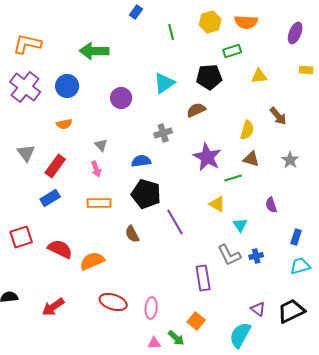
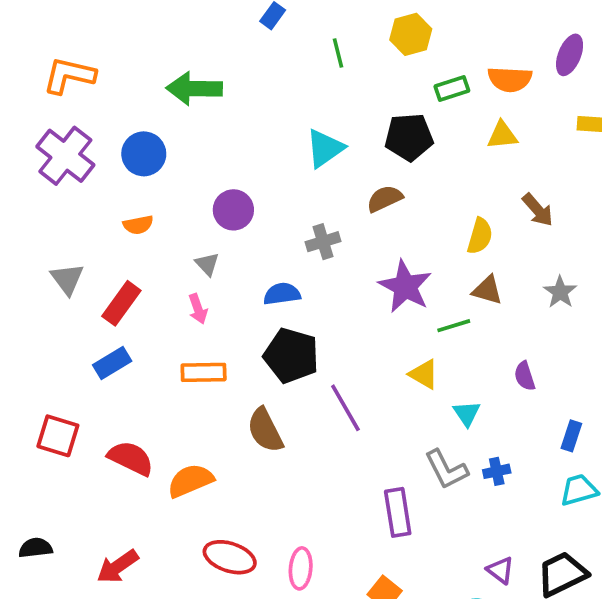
orange semicircle: (246, 22) -> (510, 79), moved
purple circle: (121, 98) -> (233, 210), moved
brown semicircle: (132, 234) -> (265, 430), size x1.4
red square: (21, 237) -> (58, 436), turned 35

